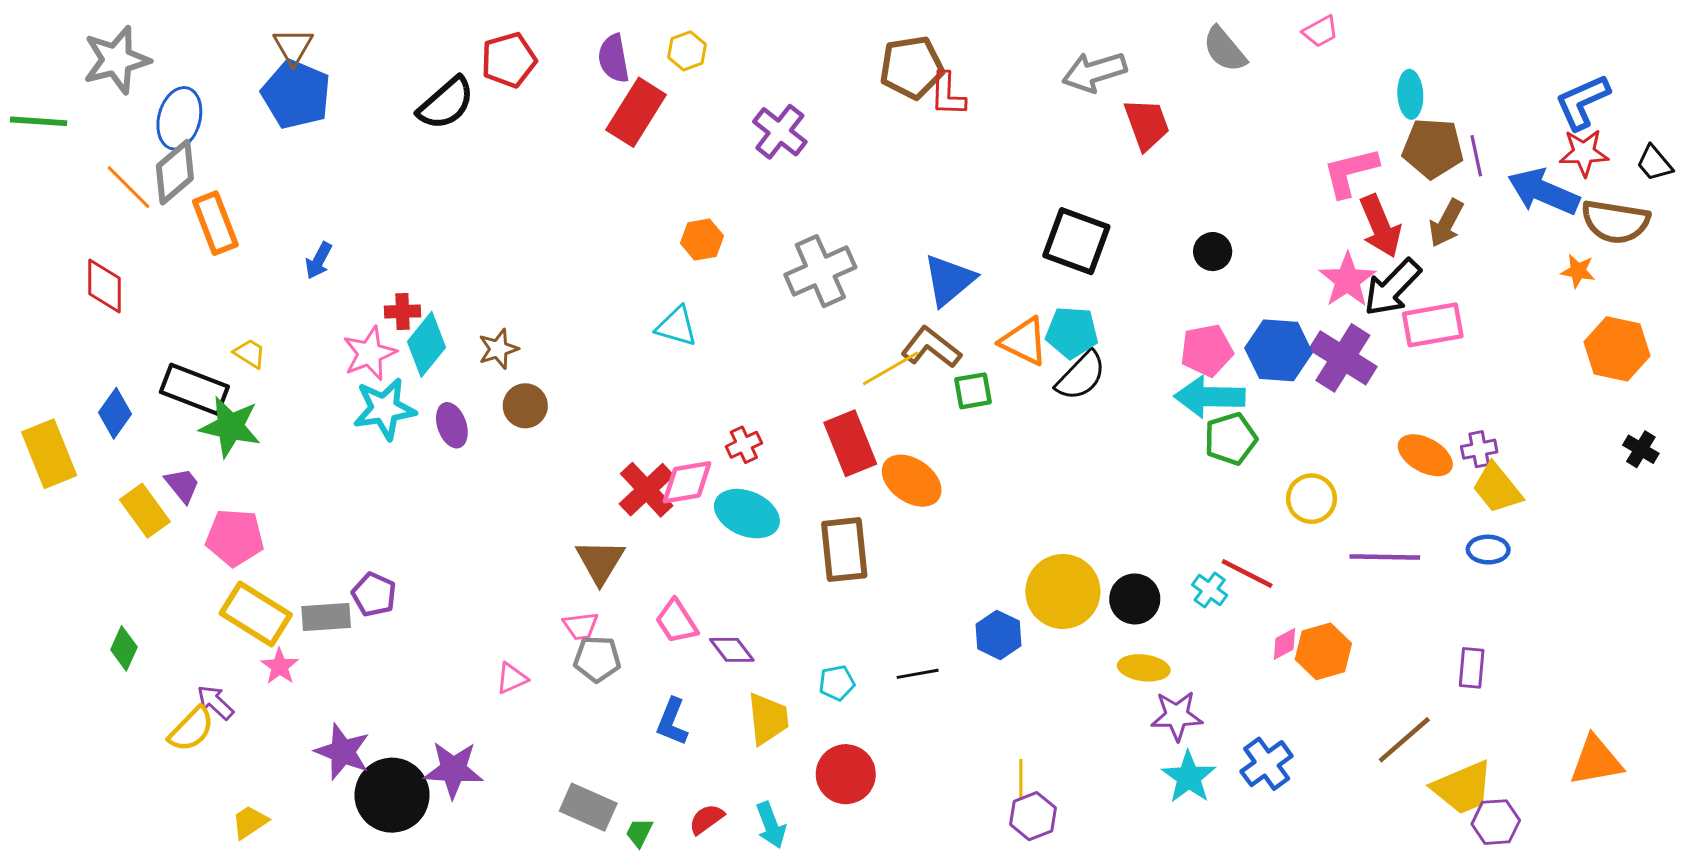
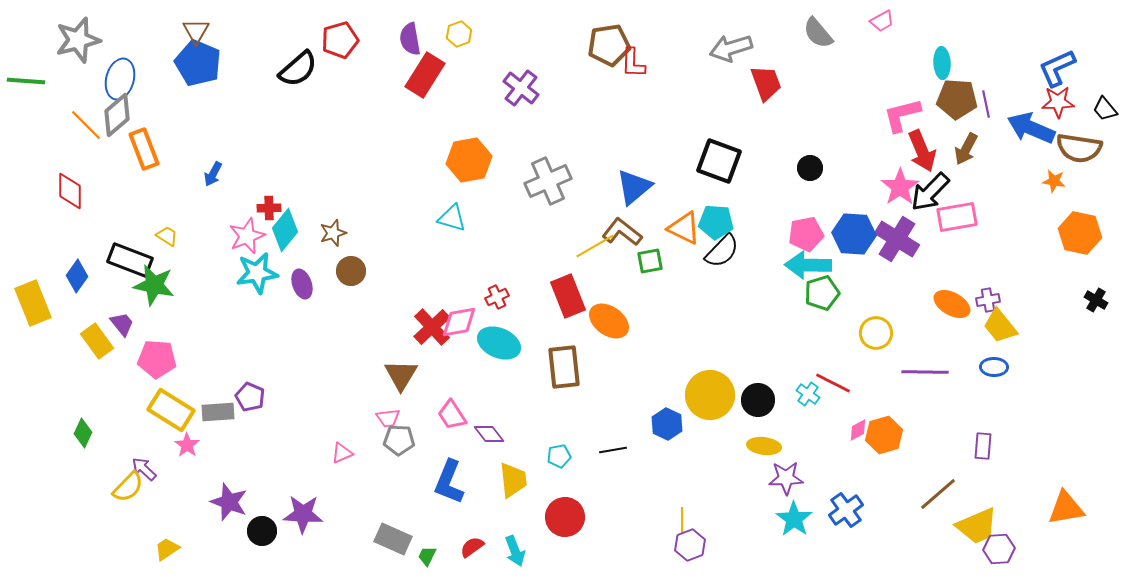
orange hexagon: (702, 240) -> (469, 160), size x1.6
blue L-shape: (672, 722) -> (449, 482), size x1.4
black circle: (392, 795) -> (262, 531), size x0.6

